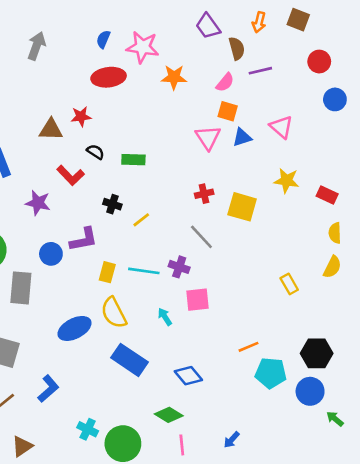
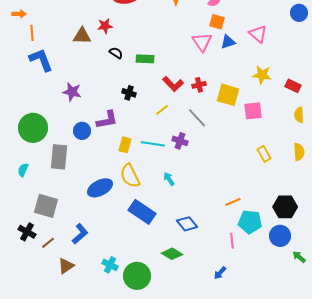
red L-shape: (71, 175) -> (173, 84), moved
yellow line: (141, 220) -> (162, 110), moved
yellow semicircle: (332, 267) -> (299, 152), moved, turned -30
pink square: (198, 300) -> (253, 111), moved
pink line: (182, 445) -> (232, 241), moved
brown triangle: (22, 446) -> (66, 266), moved

